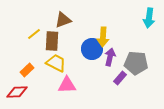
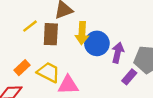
yellow arrow: (103, 37) -> (82, 33), moved
yellow trapezoid: (56, 63) -> (48, 72), moved

